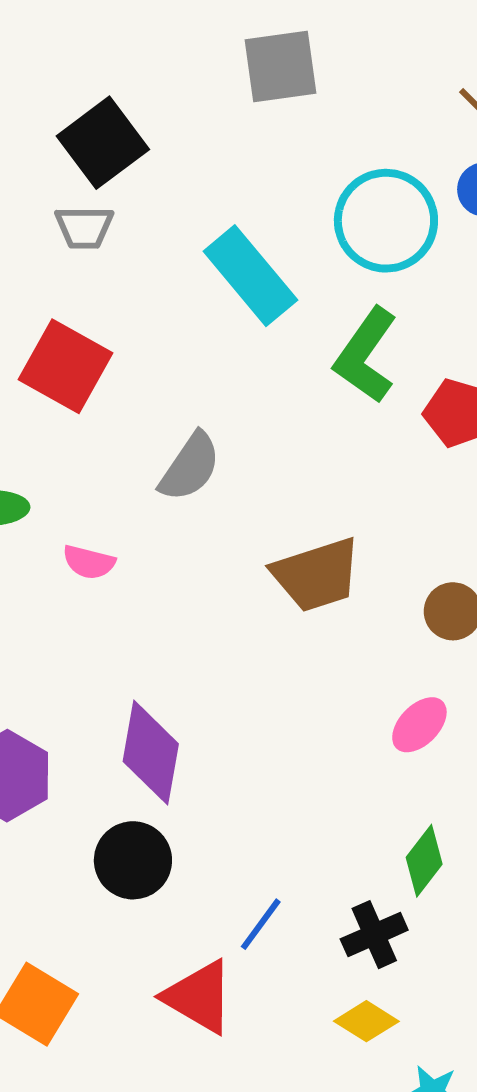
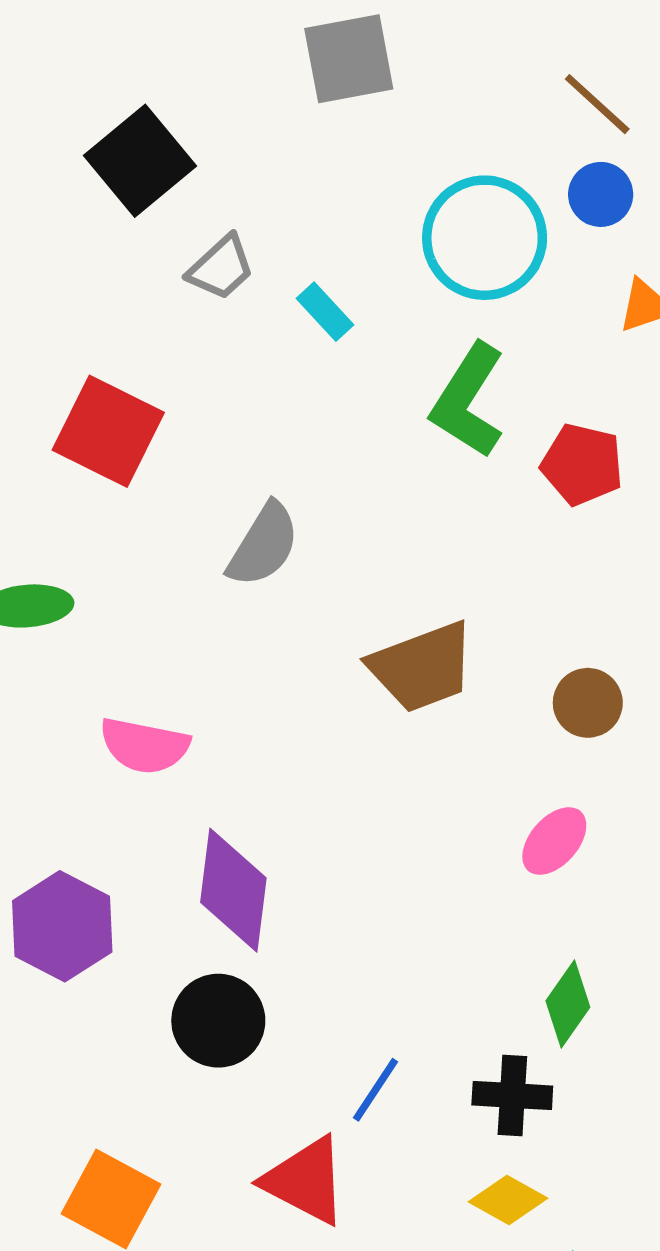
gray trapezoid: (84, 227) -> (221, 268), moved, turned -40
cyan rectangle: (250, 276) -> (325, 312), size x0.5
pink semicircle: (89, 562) -> (144, 746), moved, size x1.4
black cross: (374, 935) -> (512, 1096), turned 30

